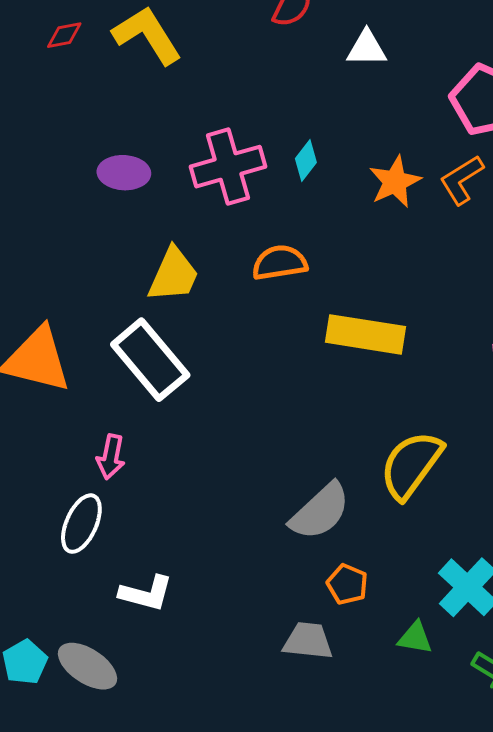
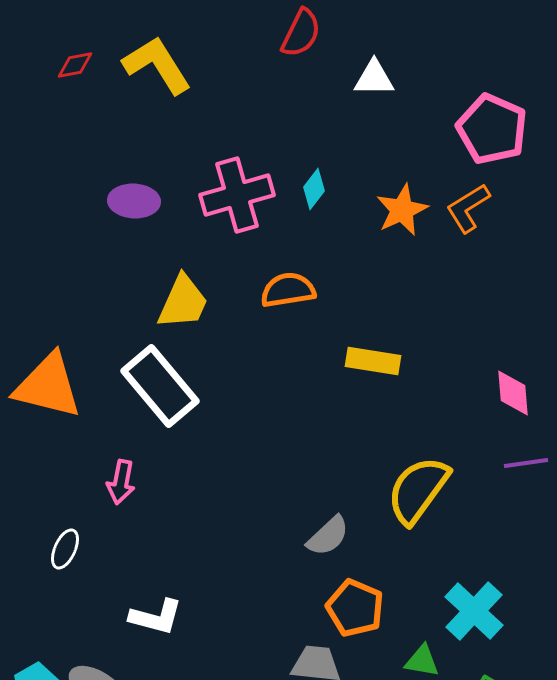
yellow rectangle: (366, 334) -> (373, 361), size x0.7
gray semicircle: (320, 511) -> (328, 536), size x0.7
white ellipse: (81, 524) -> (65, 549), moved, size x0.7
orange pentagon: (347, 584) -> (355, 608), size x1.4

